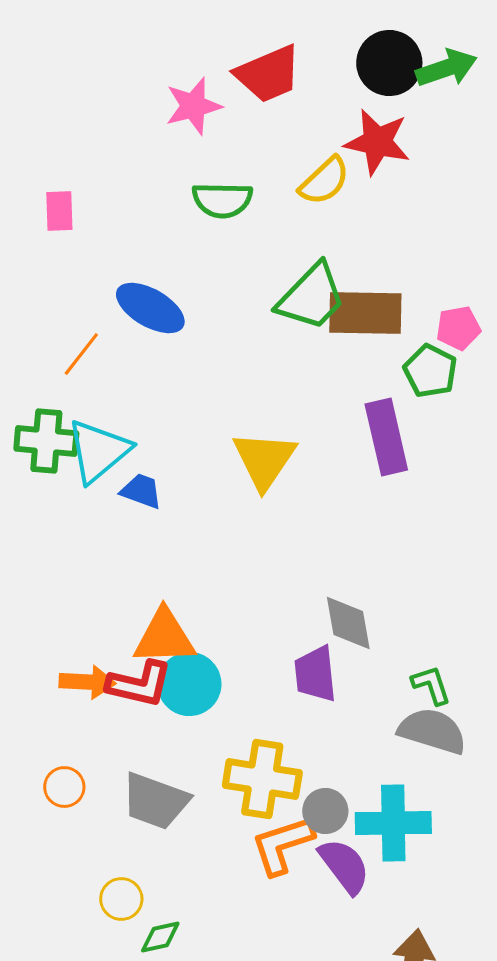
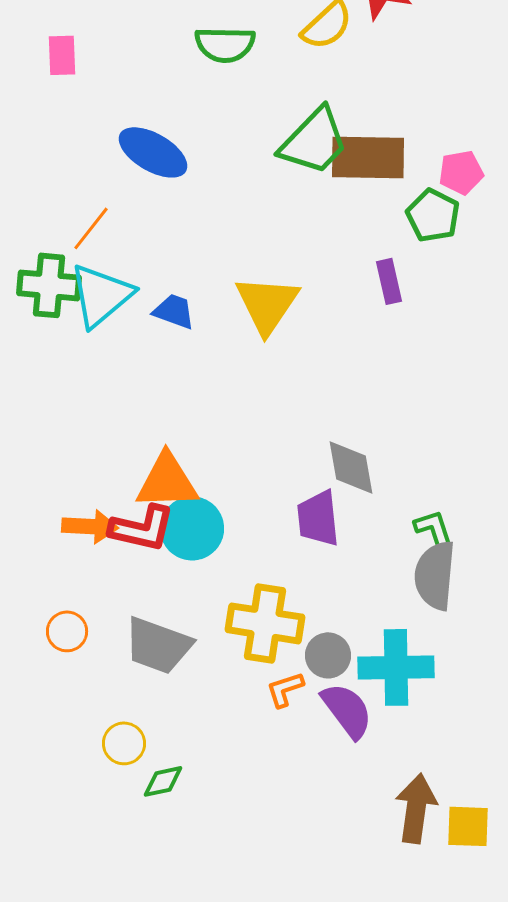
orange line: (81, 354) -> (91, 228), moved
purple rectangle: (386, 437) -> (389, 281), size x0.6
blue trapezoid: (141, 491) -> (174, 311), moved
gray semicircle: (432, 731) -> (435, 575), turned -102
orange L-shape: (282, 845) -> (285, 689), size x0.6

